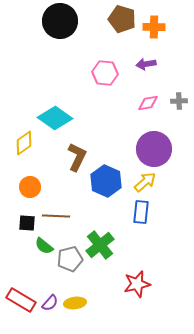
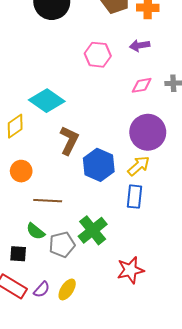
black square: (27, 223) -> (18, 254), moved
yellow ellipse: (75, 303) -> (67, 289), turned -50

